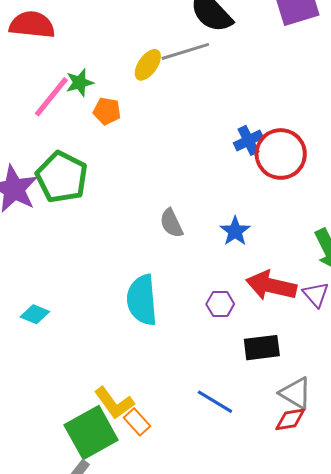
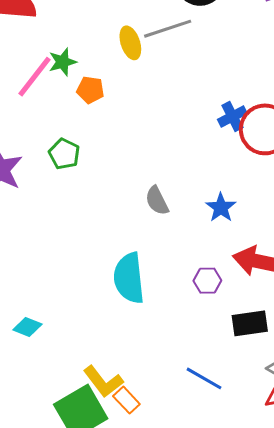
yellow ellipse: (148, 65) -> (130, 43), turned -52
green pentagon: (62, 177) -> (64, 154), moved, size x0.6
cyan diamond: (35, 314) -> (27, 327), moved

